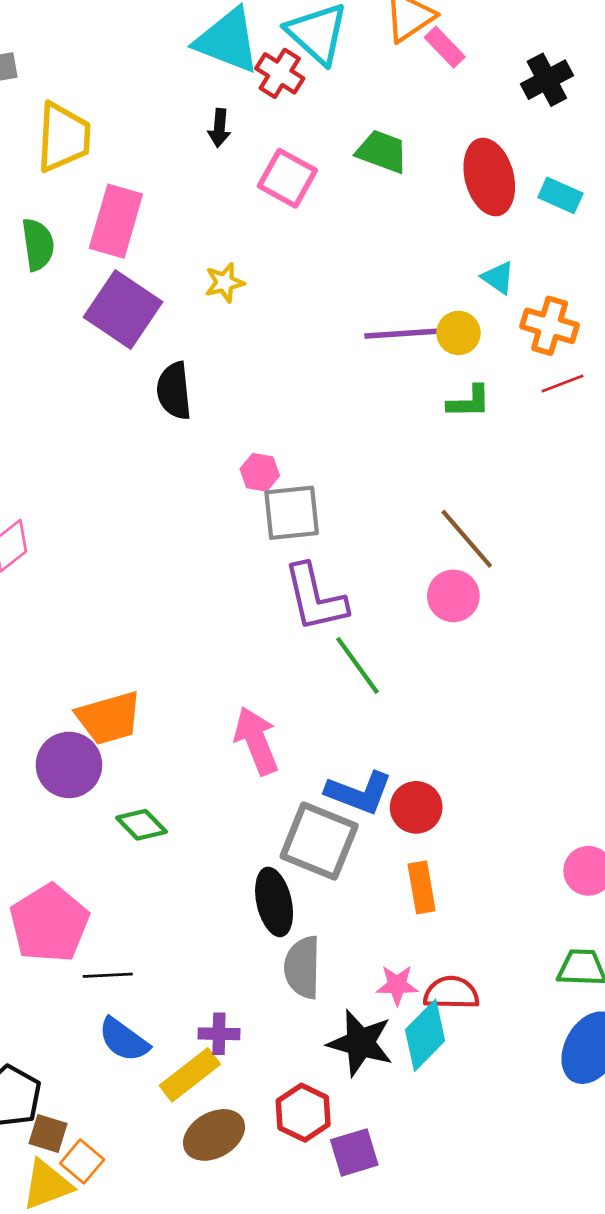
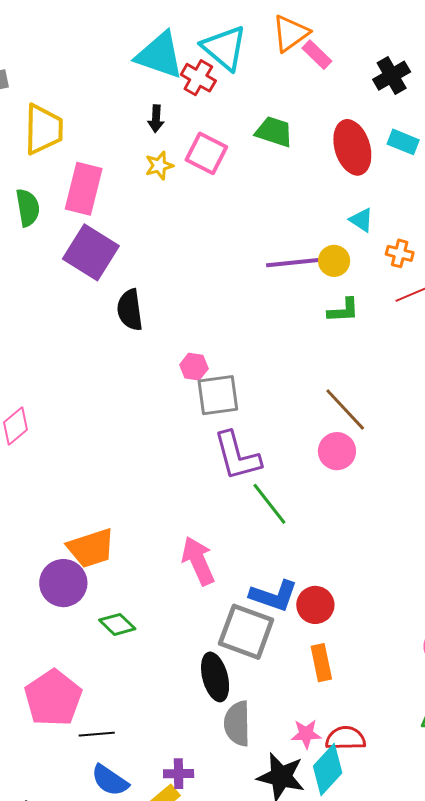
cyan rectangle: (560, 195) -> (403, 142), moved
yellow star: (224, 283) -> (159, 166), moved
orange cross: (550, 326) -> (400, 253), size x0.7

